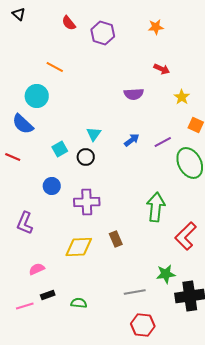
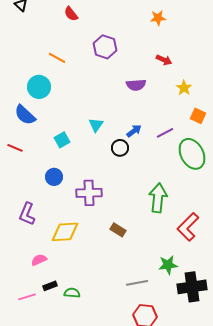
purple hexagon: (103, 33) -> (105, 47), moved
black circle: (86, 157) -> (120, 148), moved
brown rectangle: (116, 239) -> (118, 230), turned -35
yellow diamond: (79, 247) -> (65, 232), moved
green semicircle: (79, 303) -> (72, 293), moved

